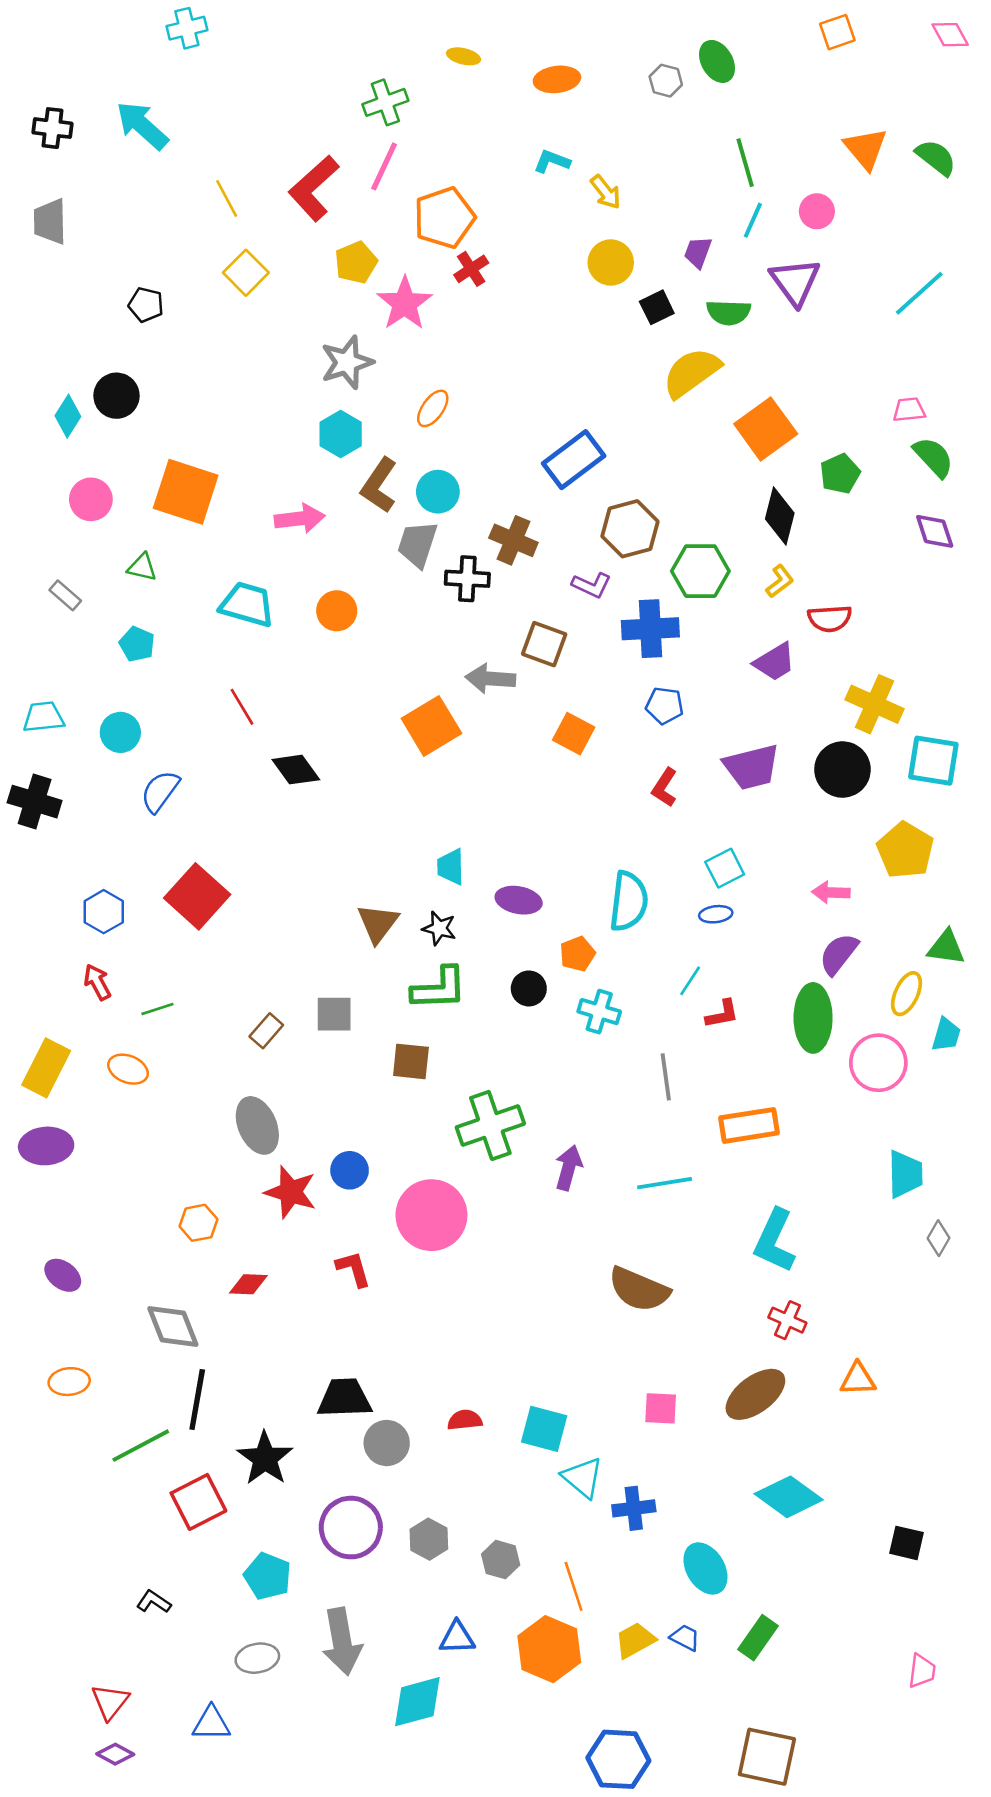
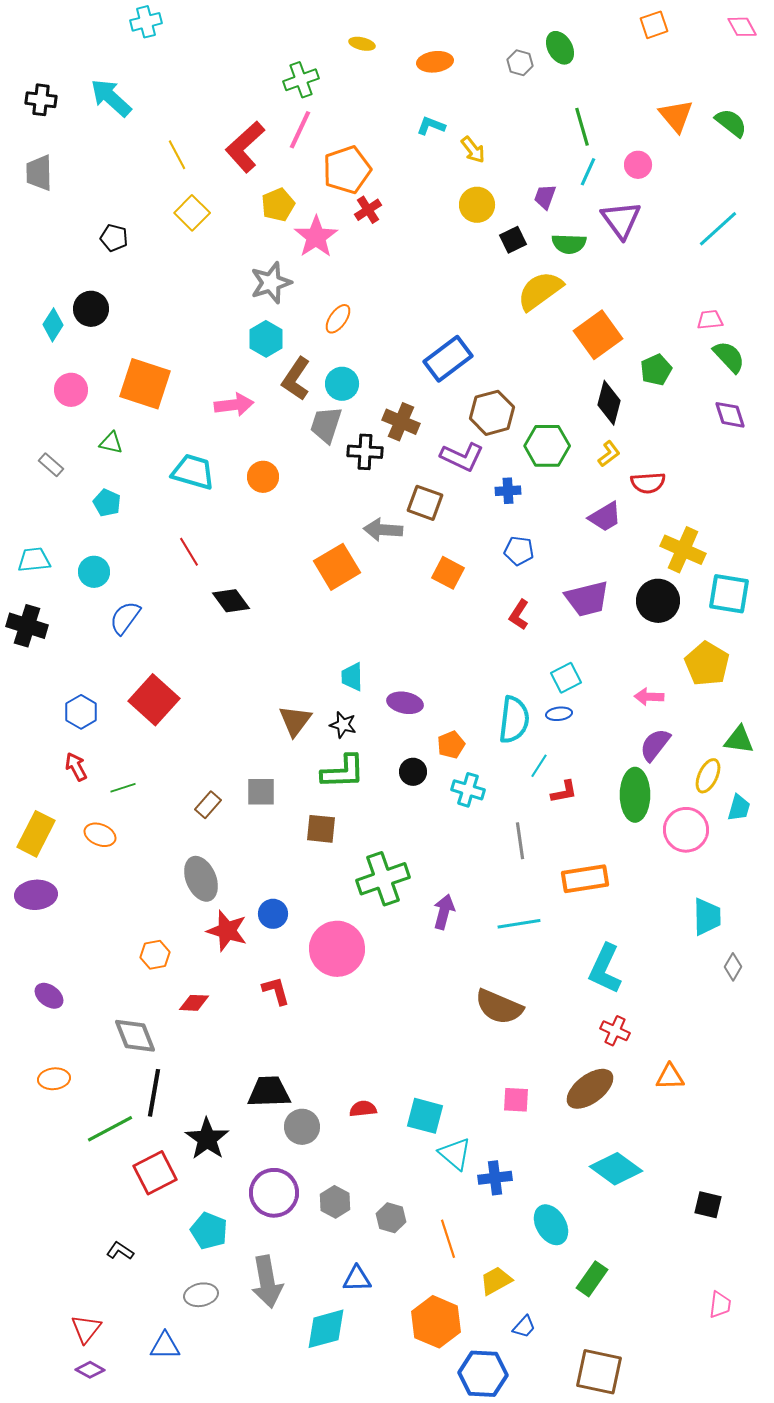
purple L-shape: (592, 585) -> (462, 457), size x1.4
blue cross: (650, 629) -> (508, 491), size x0.6
cyan semicircle: (629, 901) -> (514, 720), moved
blue trapezoid: (685, 1638) -> (524, 1327), moved, turned 105
orange hexagon: (549, 1649) -> (436, 1322), moved

